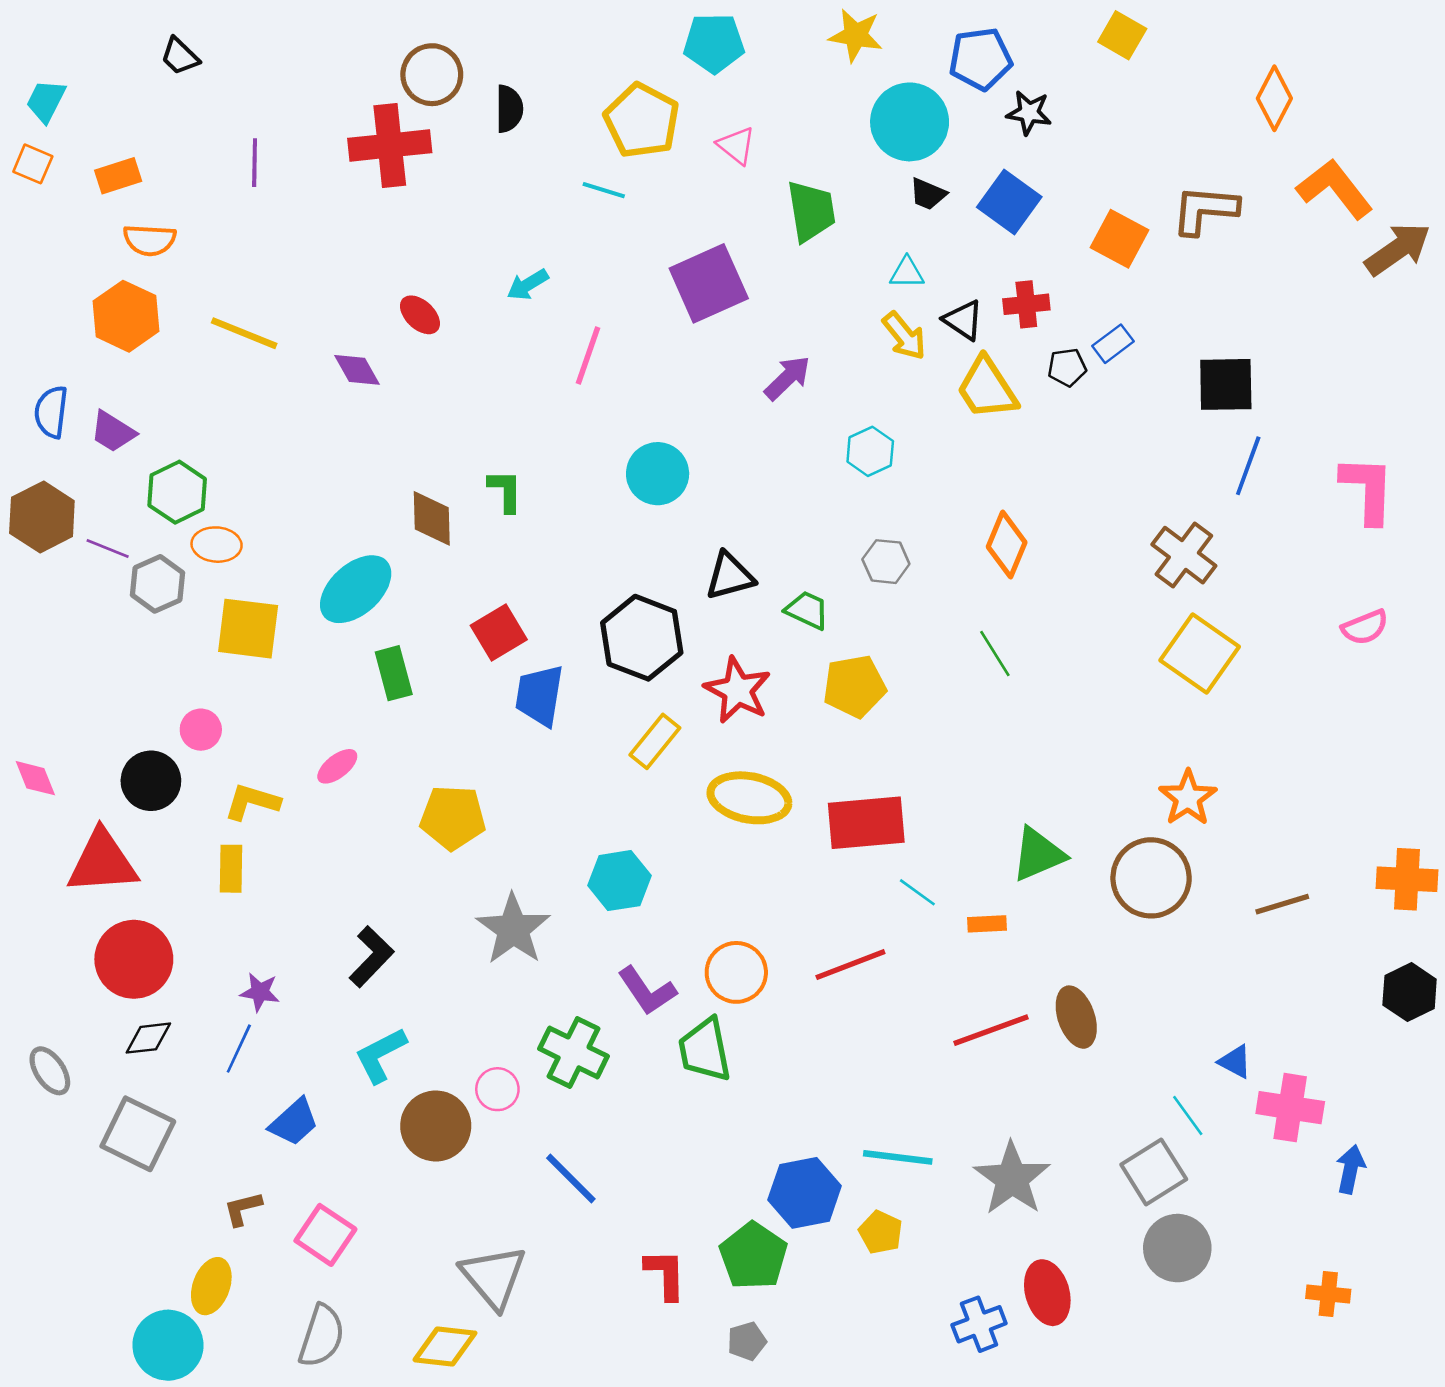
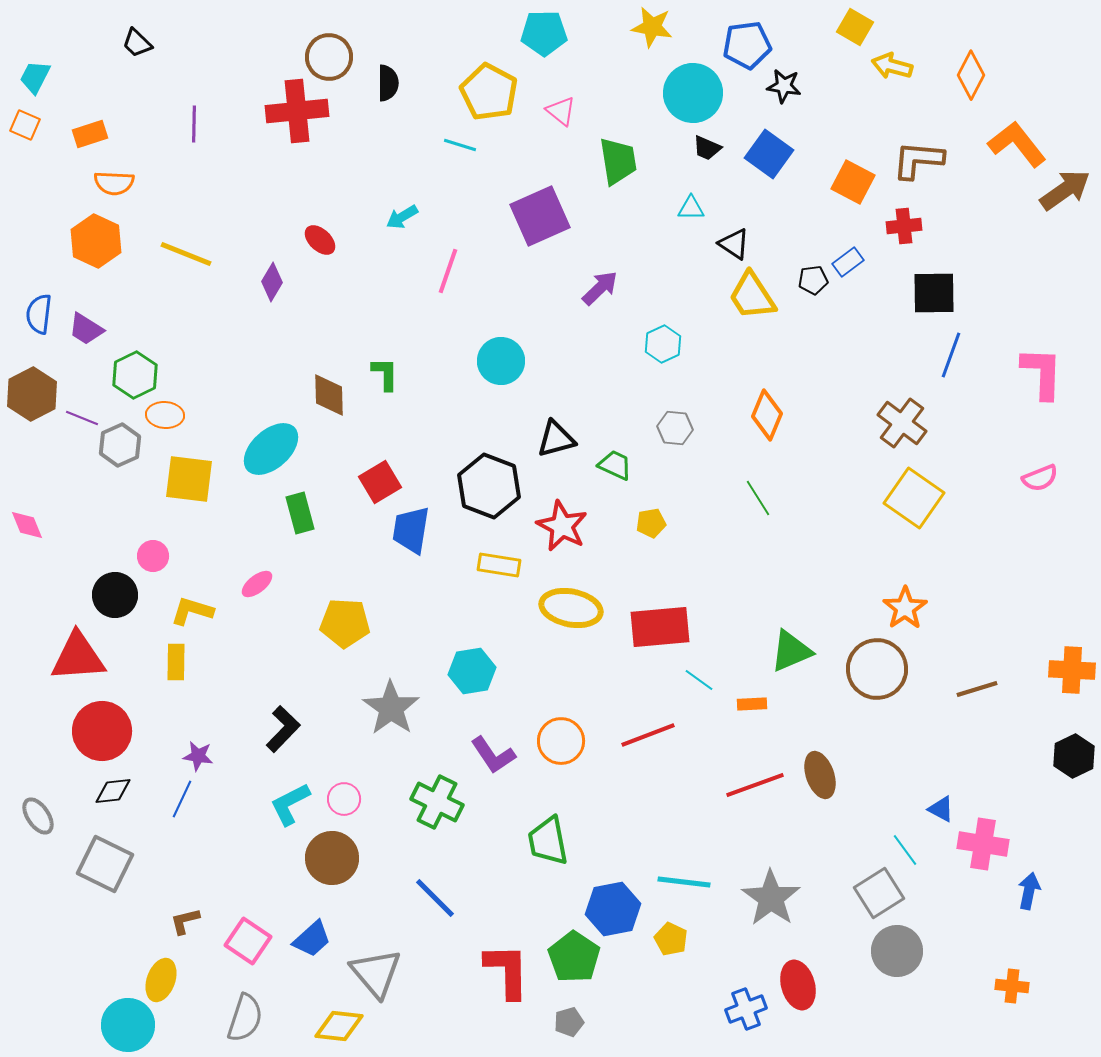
red cross: (1026, 304) -> (904, 226), moved
yellow arrow: (904, 336) -> (892, 66), moved, turned 144
purple diamond: (357, 370) -> (272, 282), turned 60
yellow pentagon: (854, 686) -> (651, 523), size x0.6
yellow rectangle: (655, 741) -> (499, 565), turned 60
pink diamond: (35, 778) -> (27, 525), moved
green trapezoid: (705, 1050) -> (548, 841), moved
pink circle: (497, 1089) -> (344, 799), moved
blue trapezoid: (294, 1122) -> (312, 939), moved
red L-shape: (665, 1274) -> (507, 971), size x1.4

